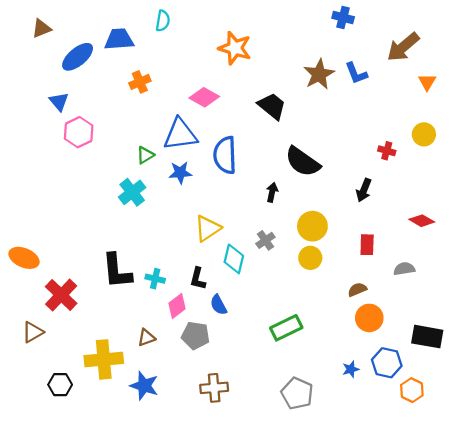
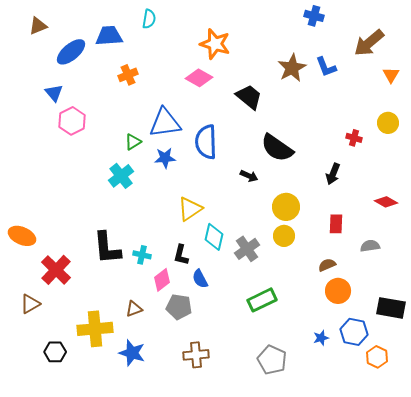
pink diamond: (204, 97) -> (199, 78), moved
black arrow: (272, 192) -> (249, 176), turned 102
gray cross: (265, 240) -> (247, 249), moved, size x1.4

